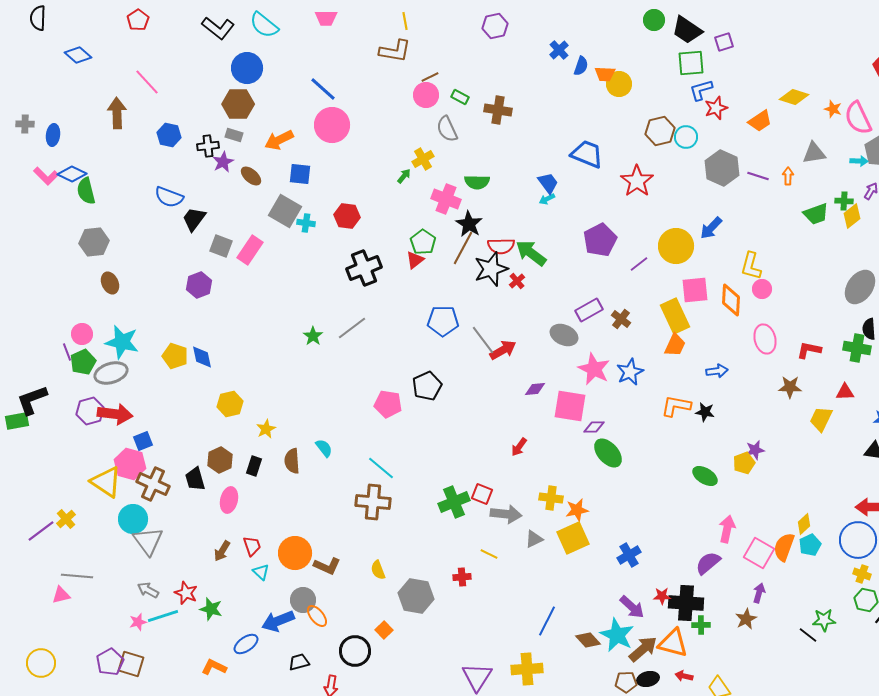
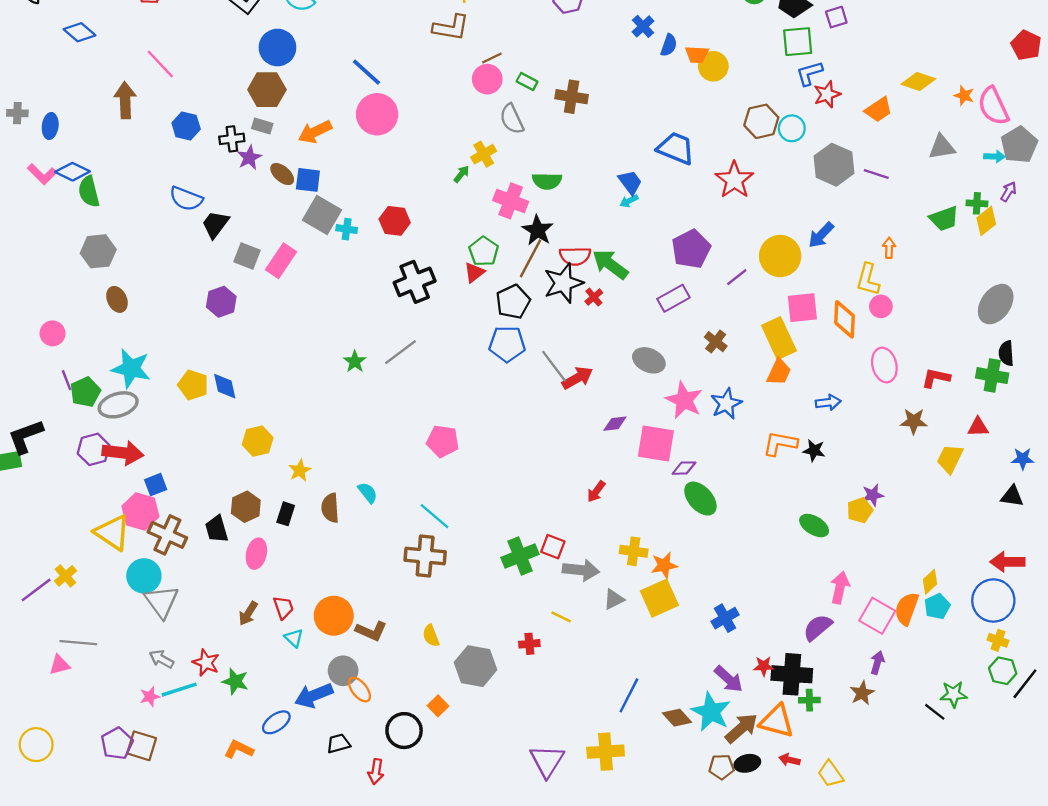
blue square: (300, 174) -> (308, 180), moved
orange arrow: (788, 176) -> (889, 248), moved
purple rectangle: (589, 310) -> (673, 298), moved
pink circle: (82, 334) -> (53, 333), moved
black pentagon: (427, 386) -> (513, 302), moved

